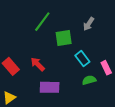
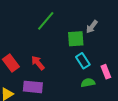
green square: (64, 38) -> (76, 39), moved
purple rectangle: (50, 87) -> (33, 87), moved

